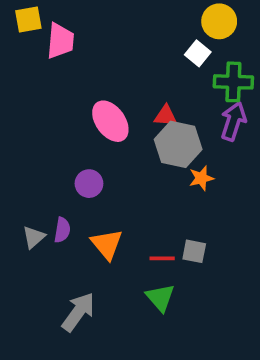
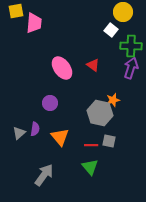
red triangle: (166, 116) -> (93, 65), turned 32
gray hexagon: (178, 144) -> (100, 113), moved

